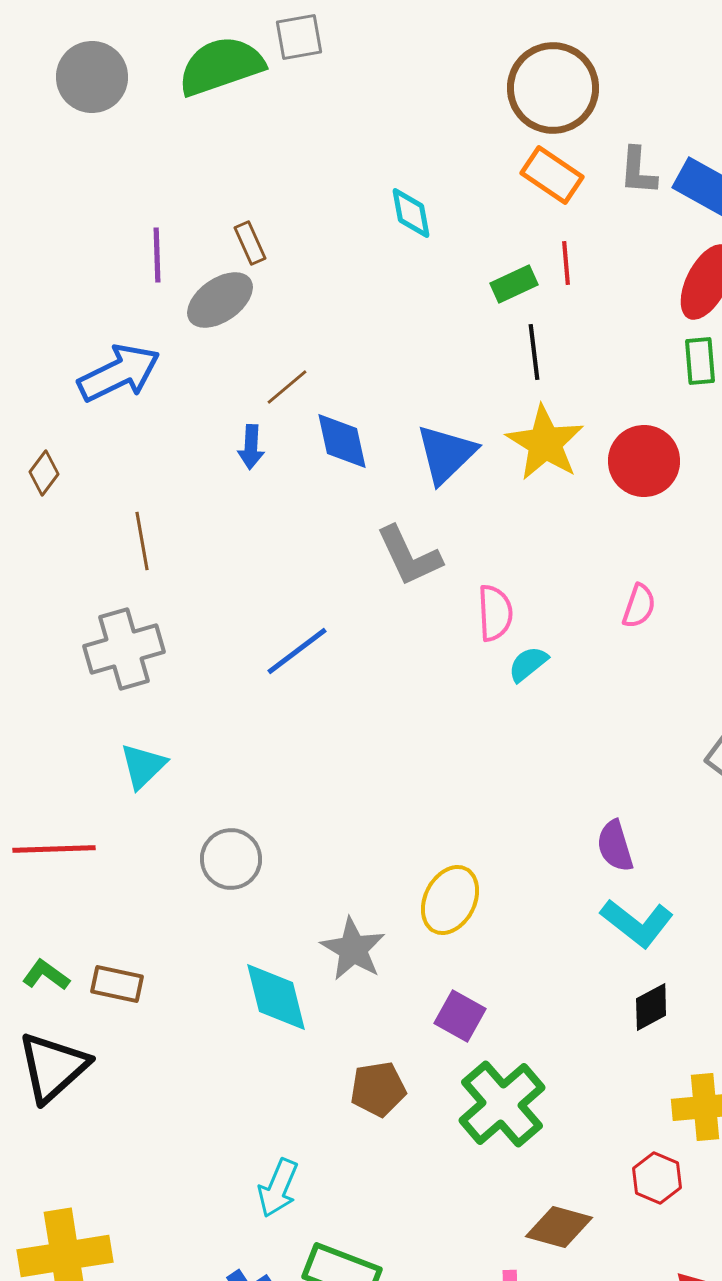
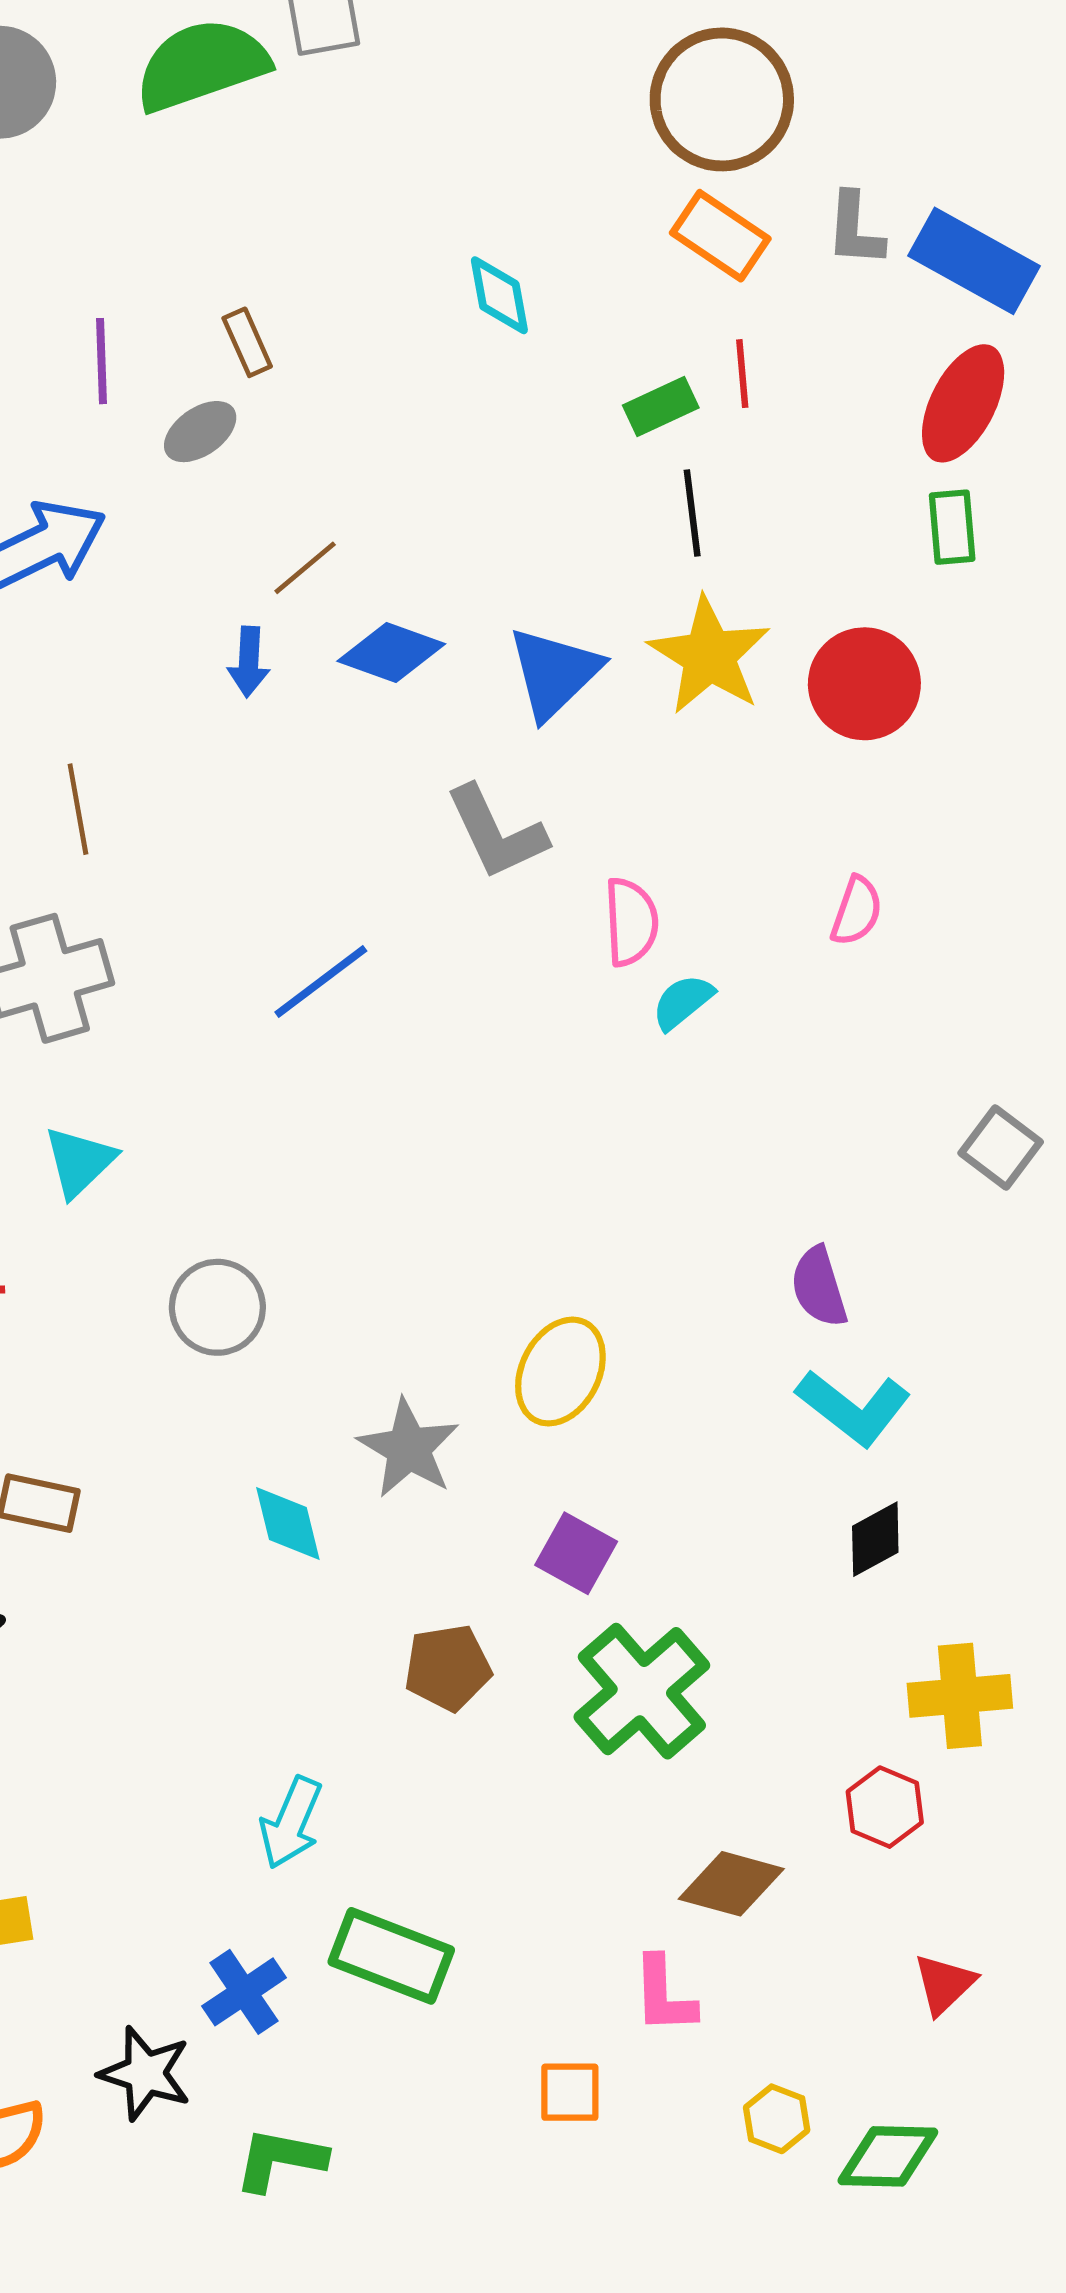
gray ellipse: (220, 300) -> (200, 432), size x0.7
blue diamond: (342, 441) -> (391, 652), turned -58
cyan diamond: (276, 997) -> (288, 1523), size x0.7

